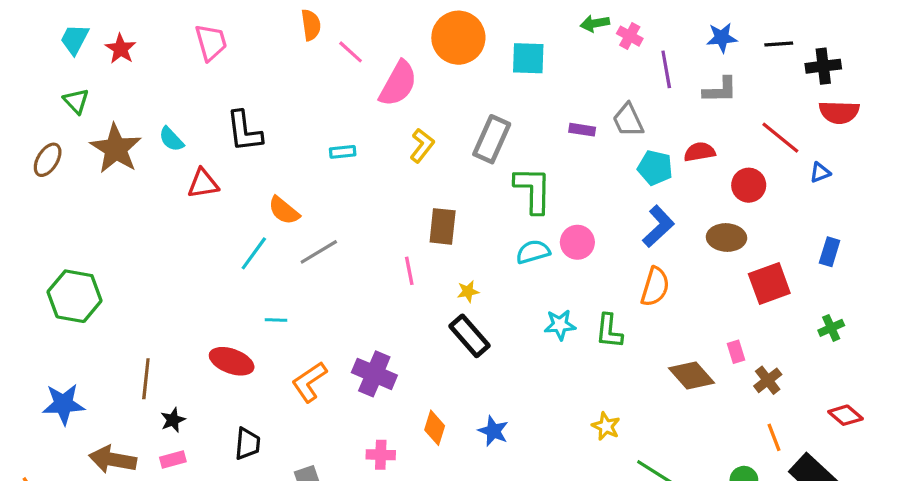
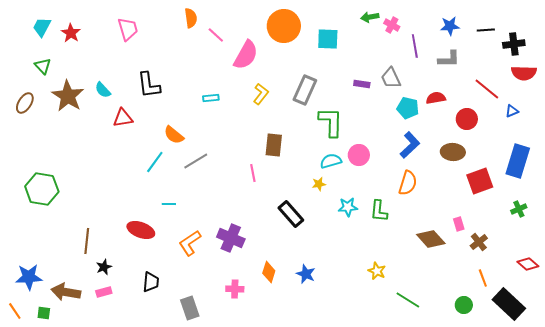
blue rectangle: (830, 252) -> (518, 161), size x1.8
yellow star: (468, 291) -> (319, 184), moved
blue star: (63, 404) -> (29, 277), moved

